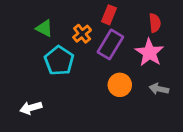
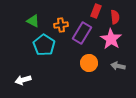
red rectangle: (109, 15) -> (96, 11), moved
orange cross: (82, 34) -> (61, 25), turned 32

